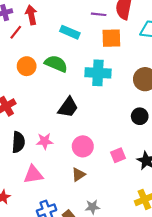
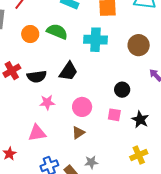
black circle: (140, 116) -> (122, 90), moved
black semicircle: (18, 142) -> (37, 77), moved, turned 78
pink square: (118, 155) -> (114, 115), turned 32

